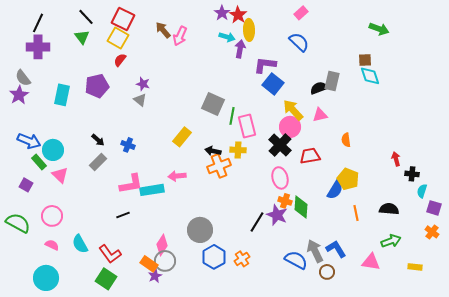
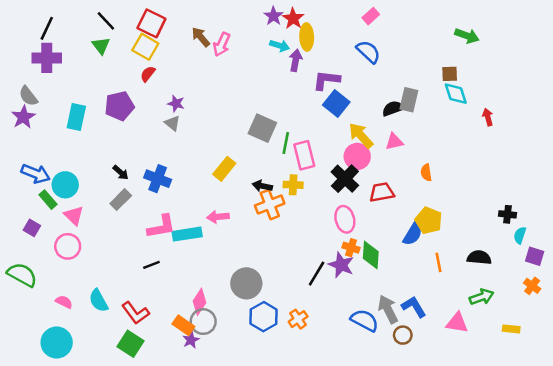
blue cross: (128, 145) -> (158, 179), size x1.5
red arrow: (396, 159) -> (488, 117), moved
pink circle: (52, 216) -> (68, 246), moved

